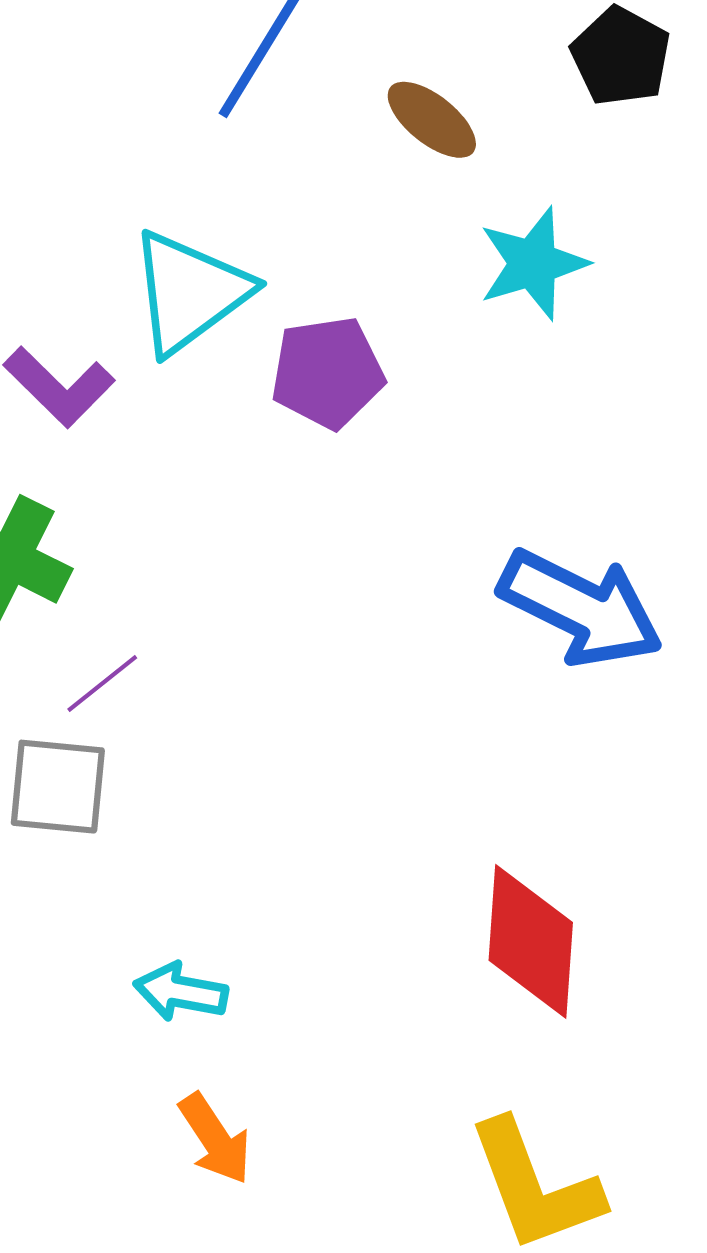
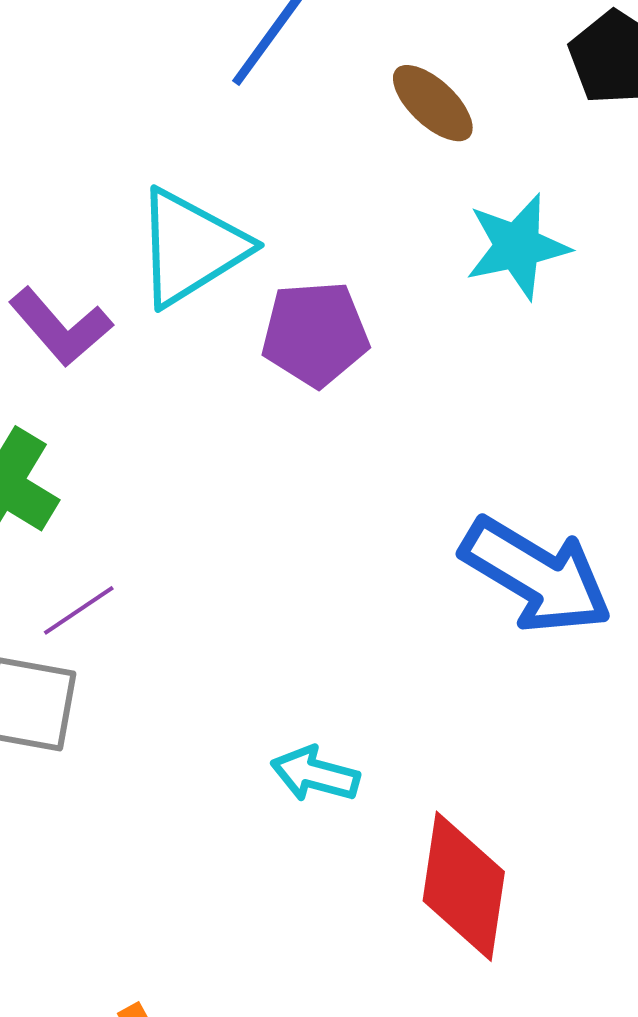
cyan arrow: (181, 992) -> (315, 774), moved

